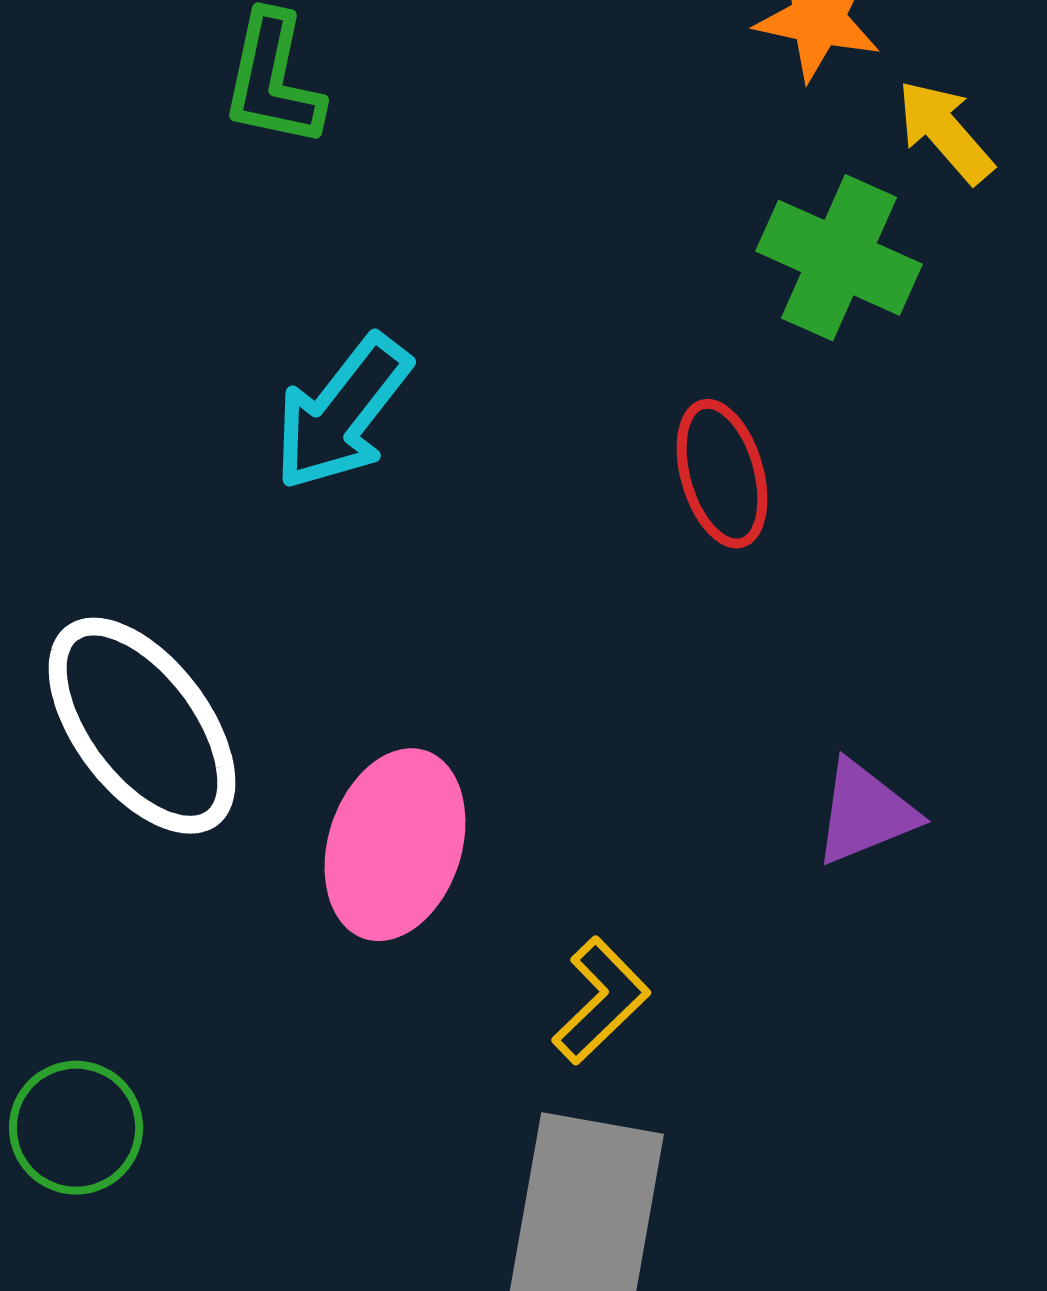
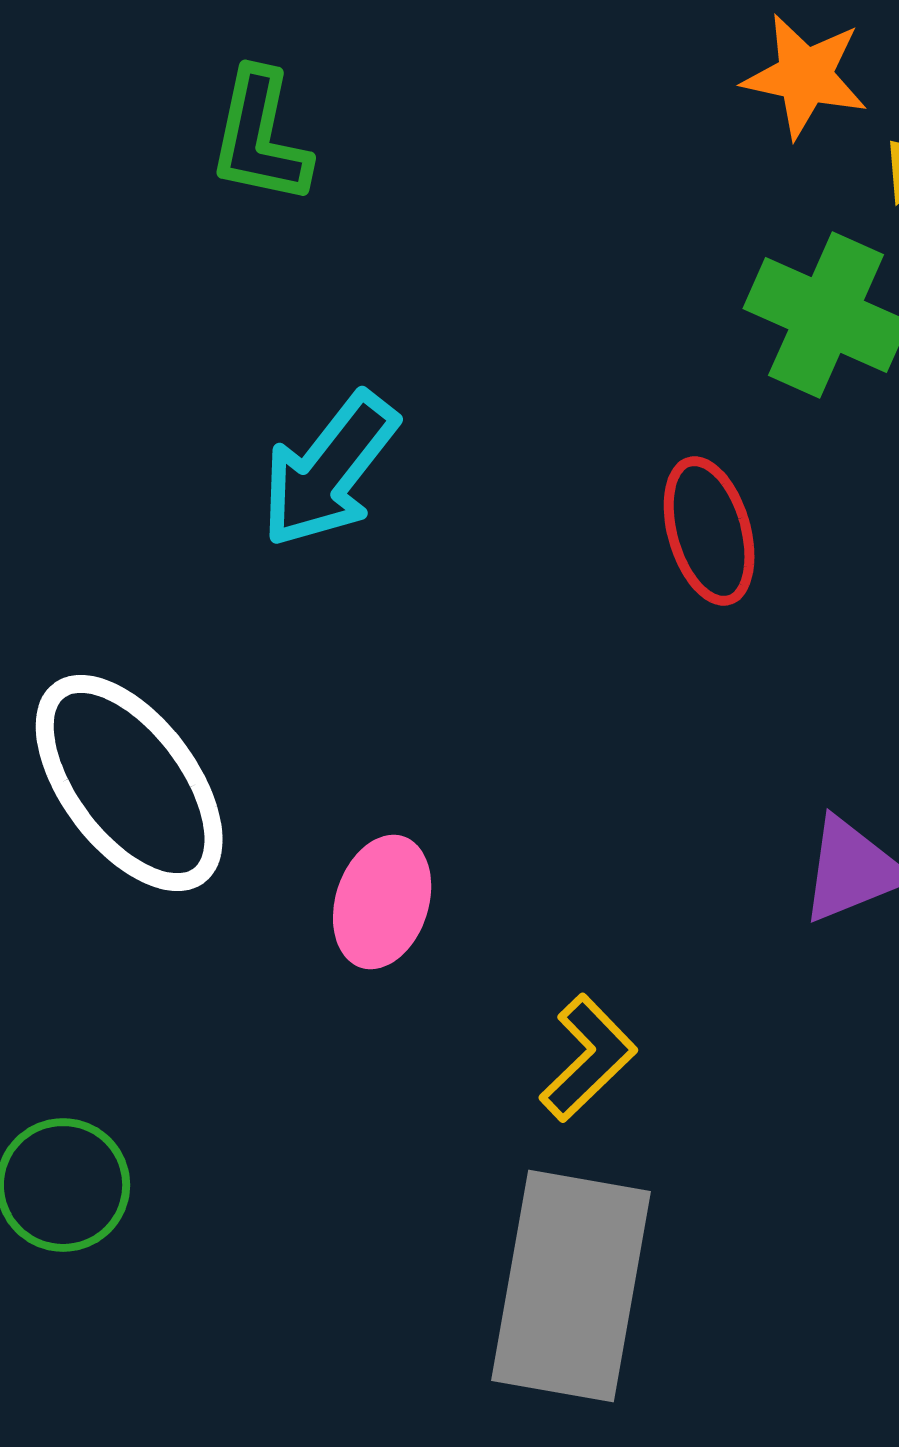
pink ellipse: (395, 845) -> (382, 902), size x0.7

